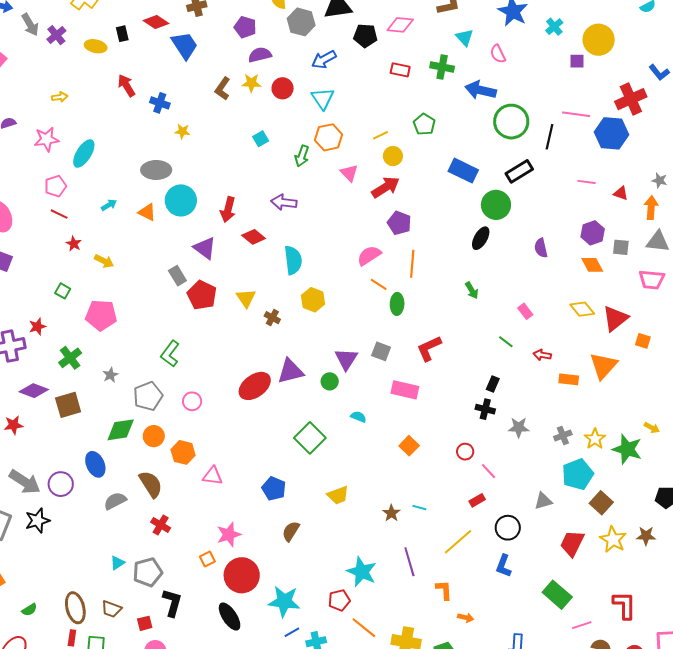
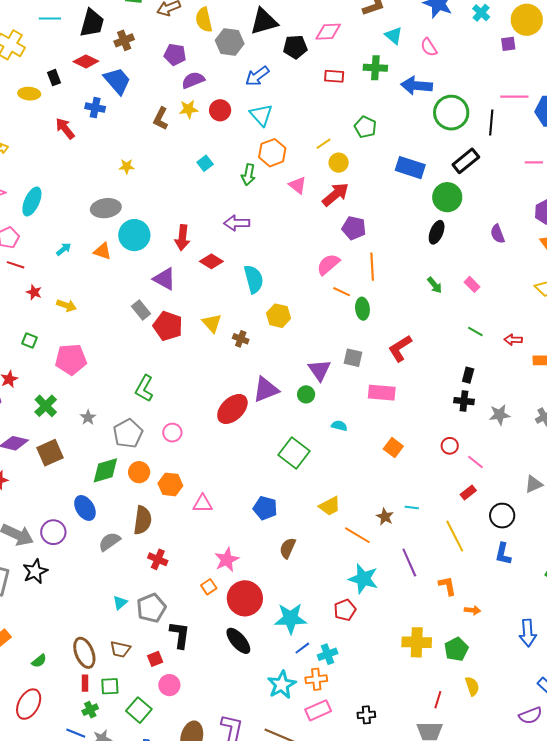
blue cross: (160, 103) -> (95, 108), moved
pink rectangle: (525, 311) -> (472, 284), moved
brown semicircle: (151, 484) -> (143, 520), turned 48
yellow line: (458, 542) -> (455, 536), turned -68
orange line: (364, 628) -> (357, 535), moved

